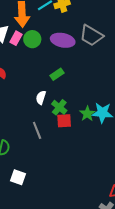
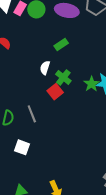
red square: (64, 121) -> (55, 92), moved, turned -35
gray line: (37, 130) -> (32, 114), moved

